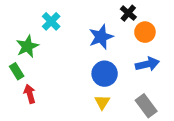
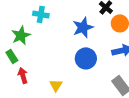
cyan cross: (51, 21) -> (41, 14), turned -35
yellow triangle: (102, 102) -> (56, 85), moved

